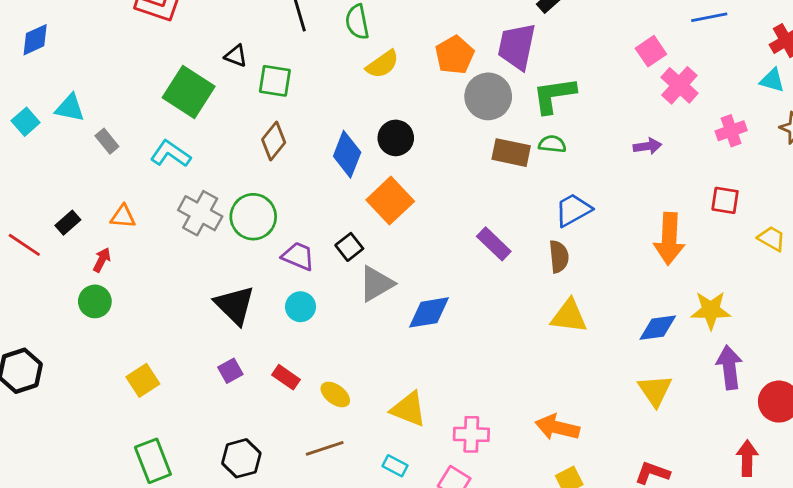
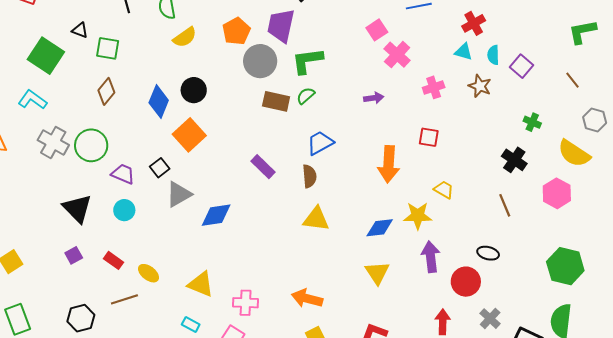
green semicircle: (552, 144) -> (306, 96), turned -48
yellow trapezoid: (772, 239) -> (444, 190), moved
brown line: (325, 448) -> (124, 299), moved

